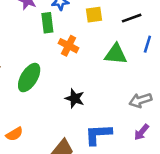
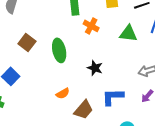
green ellipse: (29, 78) -> (59, 50), turned -45
orange semicircle: (14, 134) -> (63, 93), moved

